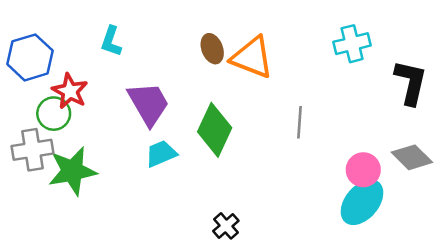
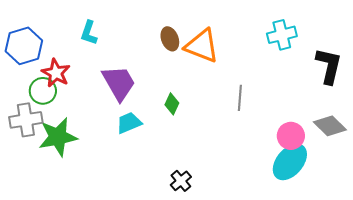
green diamond: (215, 130) -> (172, 104), size x0.5

